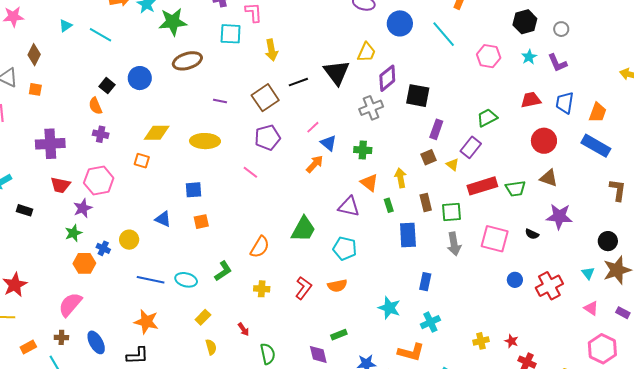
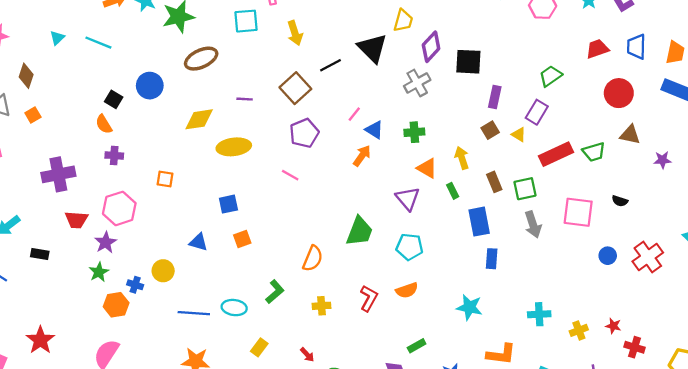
orange square: (35, 89) -> (33, 115), turned -32
yellow diamond: (157, 133) -> (199, 119), moved
purple triangle: (349, 206) -> (408, 199), turned 45
purple star: (559, 216) -> (662, 160), moved, size x0.6
blue rectangle: (425, 282) -> (492, 259), moved
cyan cross: (430, 322) -> (539, 314), moved, turned 30

